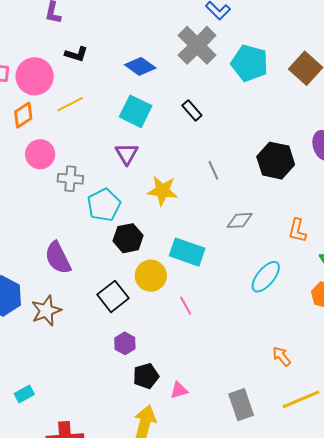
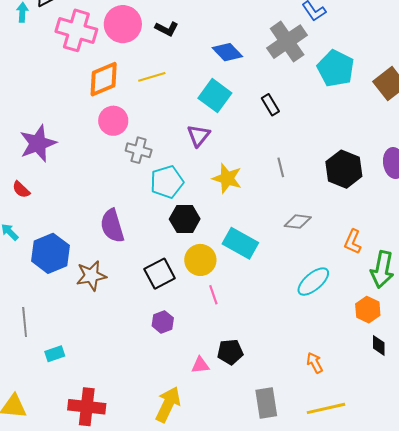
pink circle: (35, 76) -> (123, 24), moved
orange diamond: (23, 115) -> (104, 79), size x1.4
pink line: (186, 306) -> (213, 295), moved
black pentagon: (146, 376) -> (230, 352), moved
pink triangle: (179, 390) -> (200, 365), moved

